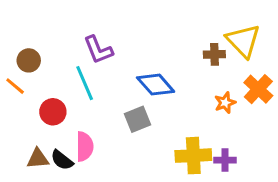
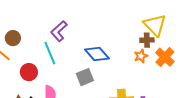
purple L-shape: (98, 50) -> (59, 31), turned 70
brown cross: (214, 54) -> (147, 40), moved
orange star: (225, 103) -> (141, 56), moved

